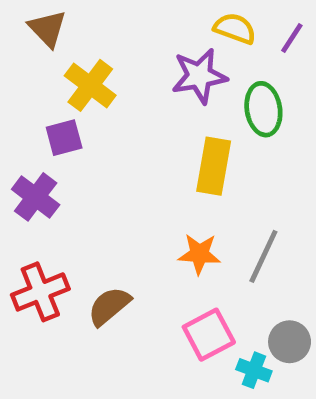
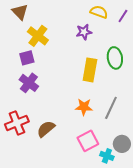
purple star: (199, 76) -> (84, 32), size x0.7
green ellipse: (263, 109) -> (115, 58), moved
purple cross: (36, 197) -> (29, 83), moved

